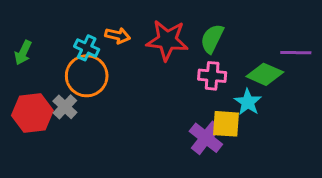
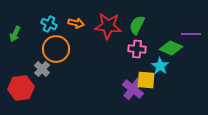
cyan cross: (87, 48) -> (49, 24), moved
red hexagon: (32, 113) -> (21, 88), moved

